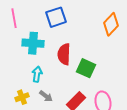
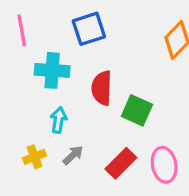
gray arrow: (46, 96) -> (73, 155), turned -80

